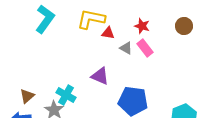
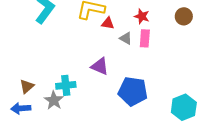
pink rectangle: (145, 48) -> (145, 38), turned 42
cyan cross: (66, 95) -> (66, 85), turned -36

